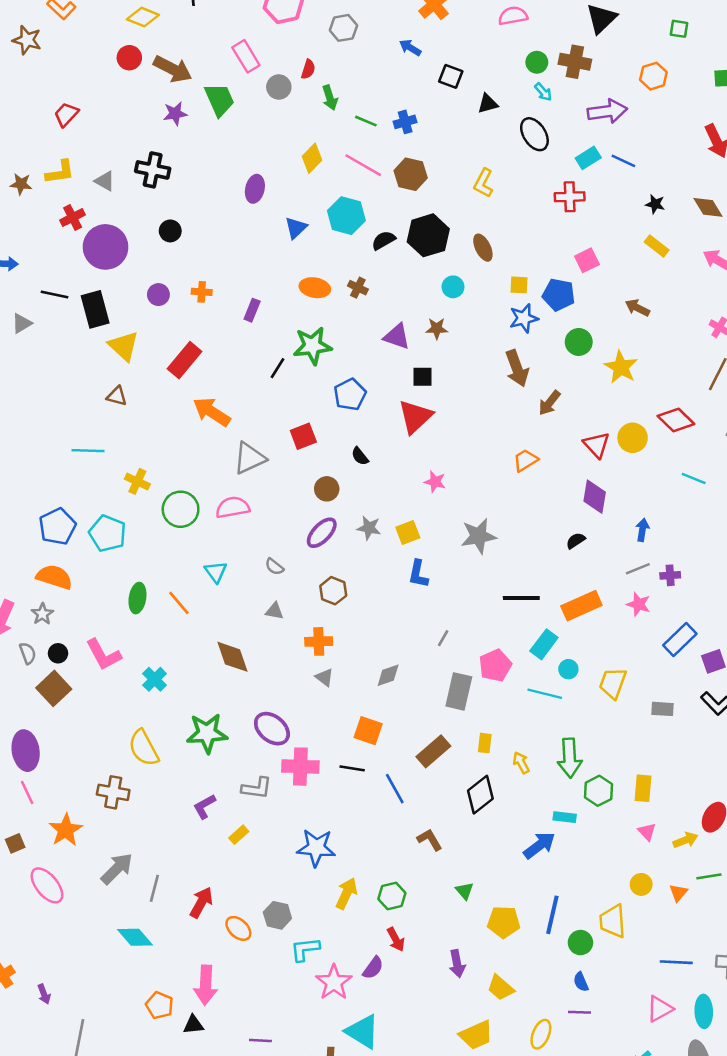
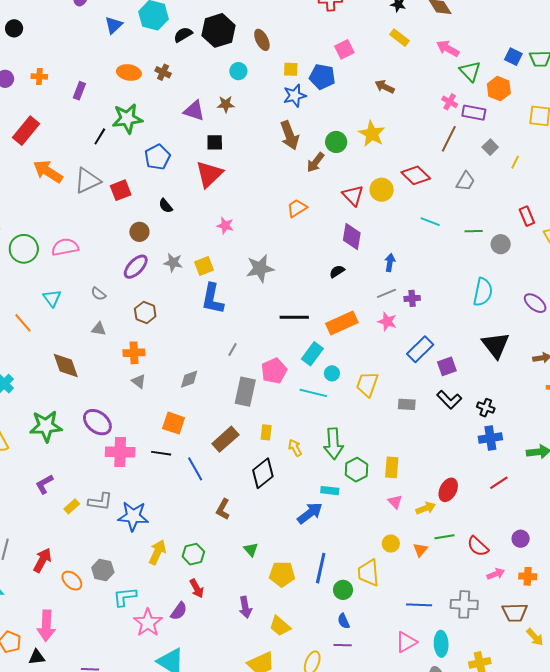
green circle: (579, 342) -> (336, 142), moved
gray triangle: (250, 458) -> (87, 181), moved
blue L-shape: (418, 574) -> (212, 299), size x1.4
gray L-shape: (257, 788) -> (100, 502), moved
brown L-shape: (430, 840) -> (223, 509), turned -120

